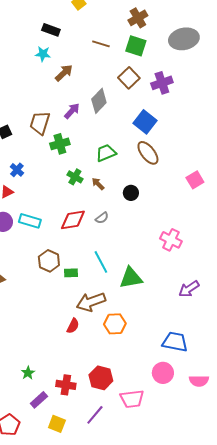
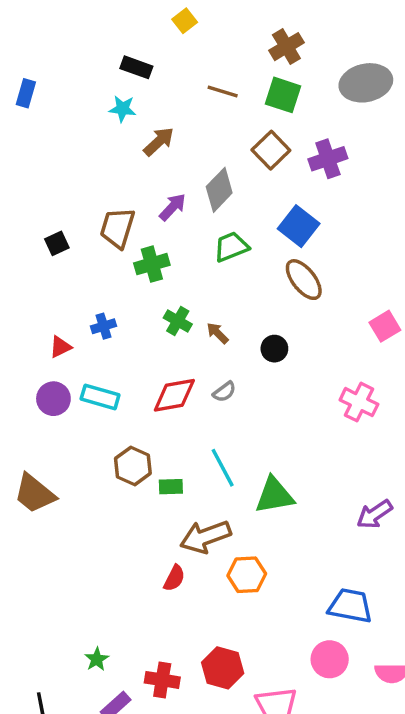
green trapezoid: (106, 153) -> (231, 247), moved
blue cross: (17, 170) -> (104, 326), moved, turned 32
pink cross: (171, 240) -> (359, 402), moved

